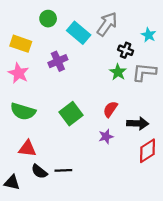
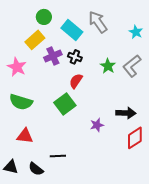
gray arrow: (107, 24) -> (98, 22), turned -70
yellow rectangle: (21, 44) -> (35, 40), moved, turned -60
black cross: (126, 50) -> (75, 57), moved
gray L-shape: (144, 72) -> (132, 66), turned -45
red semicircle: (110, 109) -> (76, 81), moved
black semicircle: (39, 171) -> (36, 169), moved

